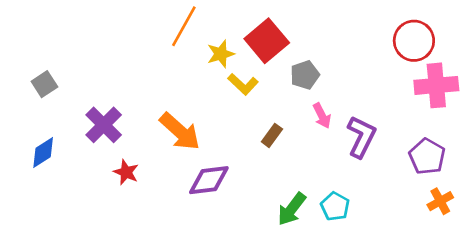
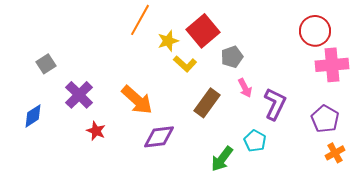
gray square: (44, 84) -> (46, 64), moved
brown rectangle: (272, 135) -> (207, 103), size x1.6
cyan pentagon: (335, 206) -> (255, 141), moved

